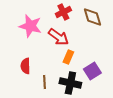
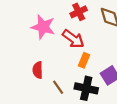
brown line: (44, 82) -> (58, 87), turned -32

